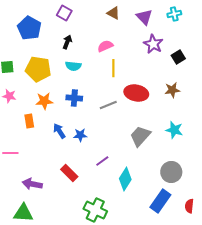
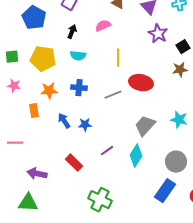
pink semicircle: (105, 46) -> (103, 26), moved
brown star: (172, 90) -> (180, 70), moved
cyan diamond: (125, 179) -> (136, 156), moved

